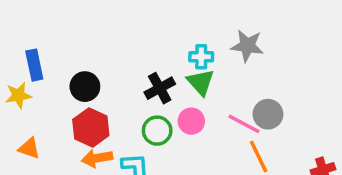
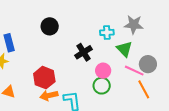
green triangle: (201, 82) -> (124, 49), moved
black circle: (85, 87) -> (50, 26), moved
green circle: (157, 131) -> (102, 86), moved

